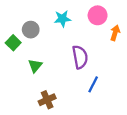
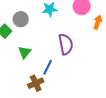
blue line: (93, 84) -> (48, 67), moved

